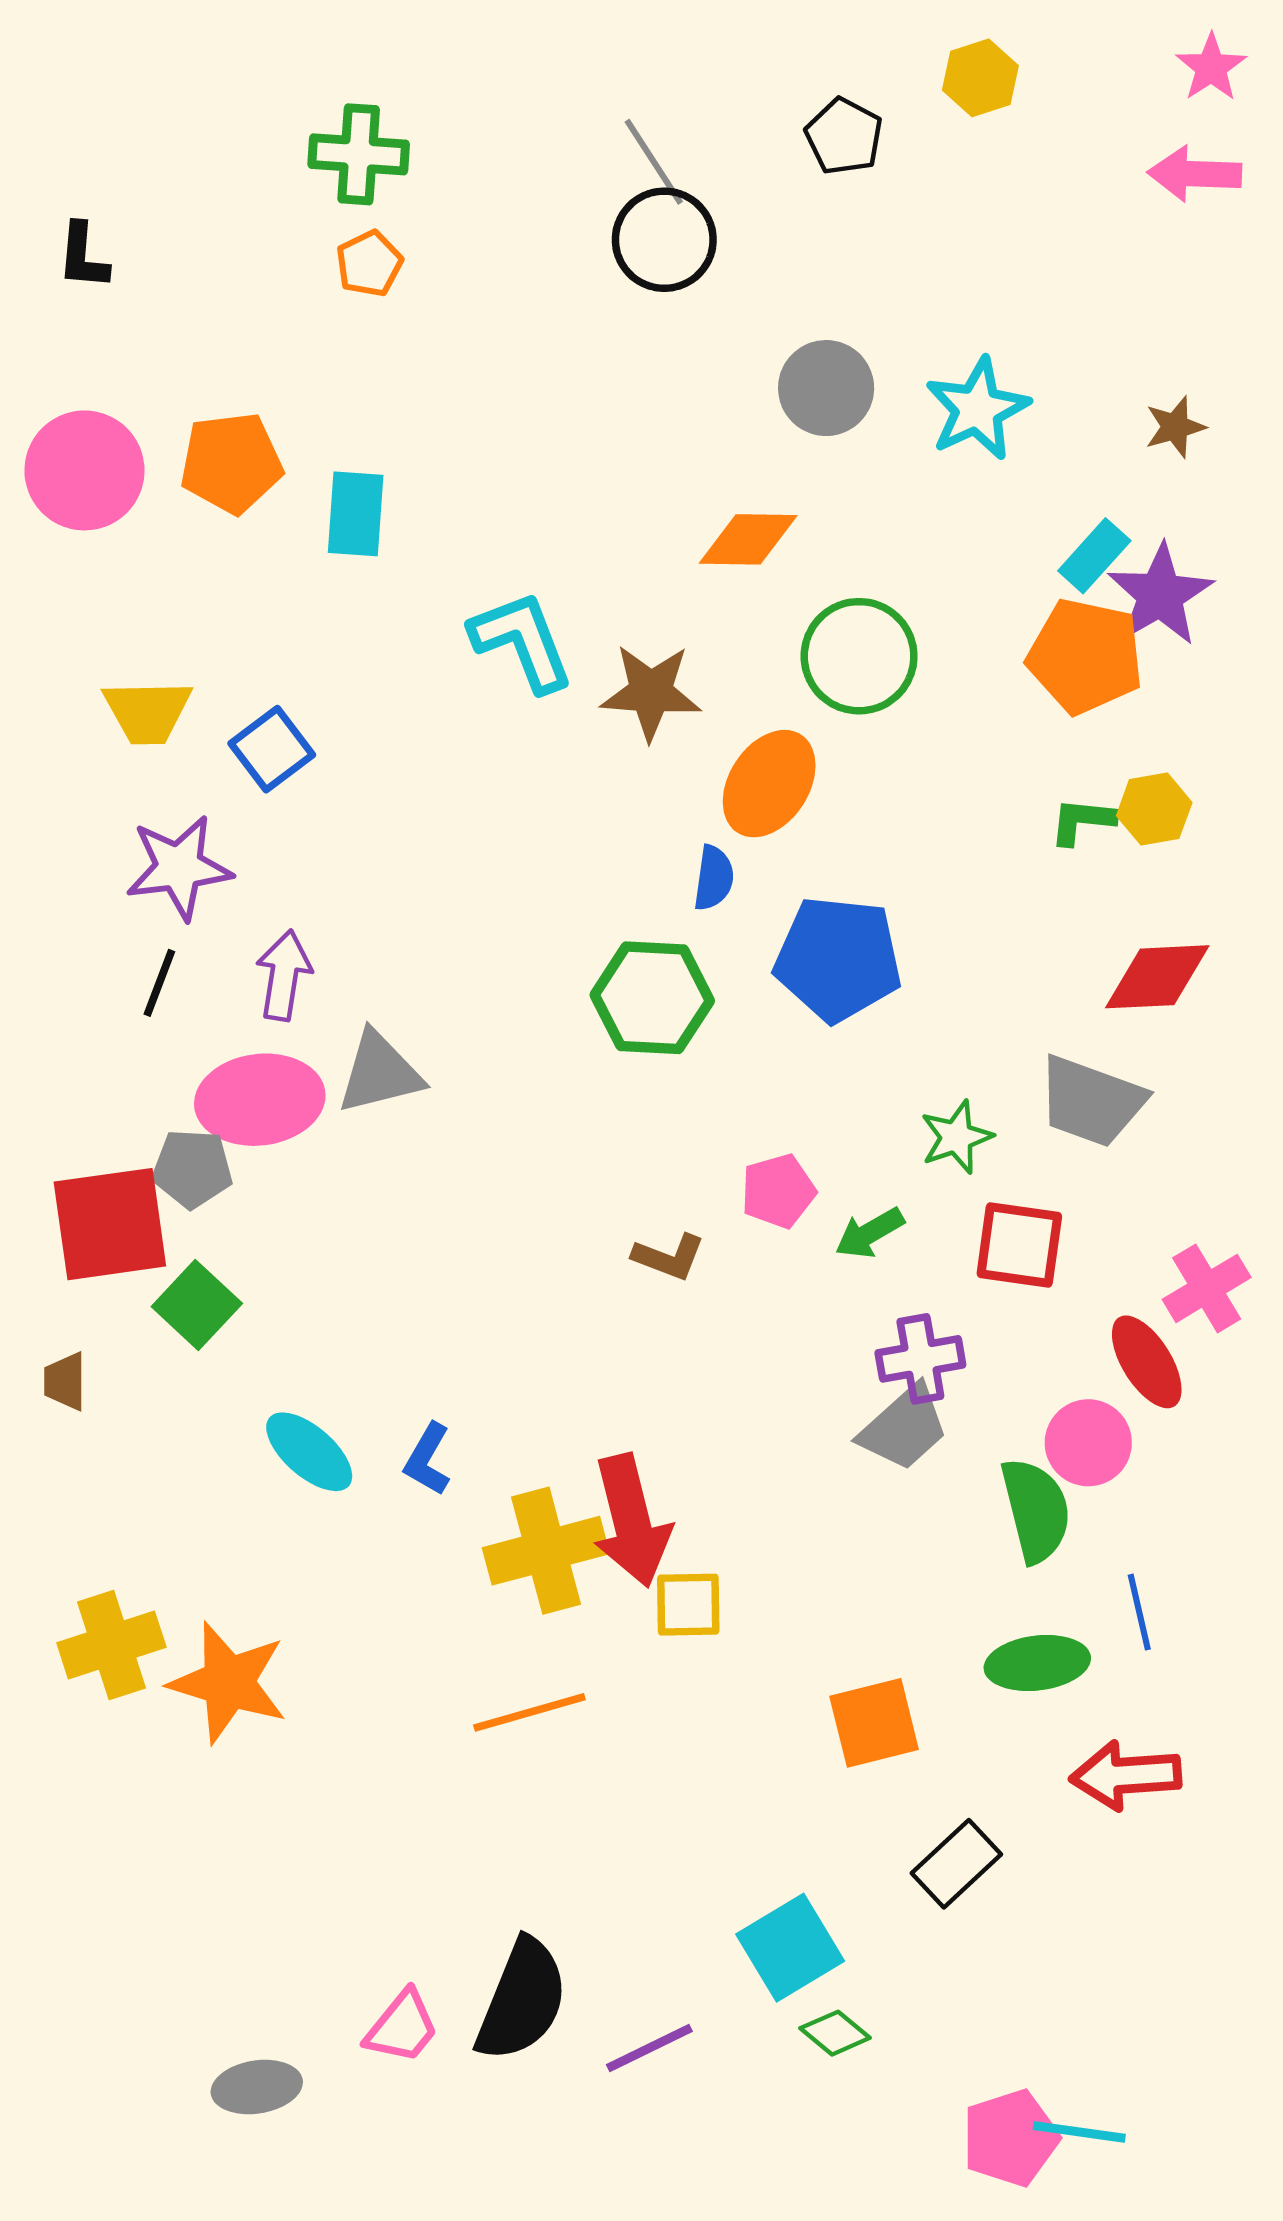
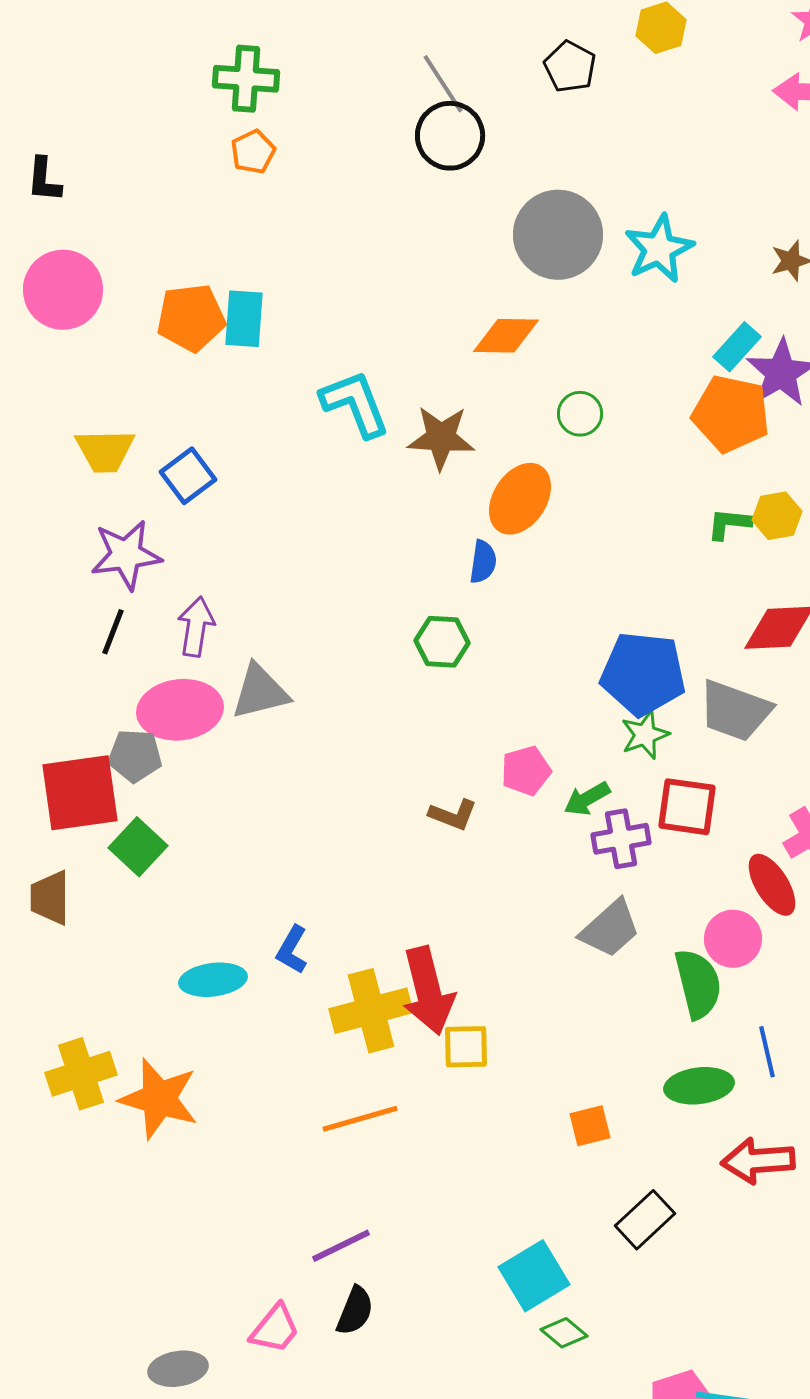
black L-shape: (83, 256) -> (44, 180), moved
gray circle: (826, 388) -> (558, 235), size x1.4
orange pentagon: (231, 463) -> (191, 318), moved
green circle: (859, 656) -> (580, 414), size x0.6
blue pentagon: (838, 959) -> (643, 674), moved
green hexagon: (652, 998) -> (442, 642), size x0.7
purple cross: (920, 1359) -> (621, 839), moved
brown trapezoid: (65, 1381) -> (50, 898), size x1.4
cyan ellipse: (309, 1452) -> (213, 980), moved, turned -48
orange square: (874, 1723) -> (590, 1126), size x0.7
black semicircle: (522, 2000) -> (355, 1311), size x0.6
purple line: (649, 2048) -> (341, 1246), moved

